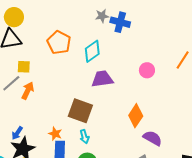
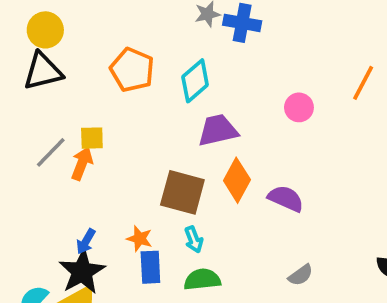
yellow square: (24, 67) -> (92, 138), moved
orange diamond: (136, 116) -> (237, 180), moved
blue arrow: (17, 133) -> (86, 241), moved
purple semicircle: (152, 138) -> (286, 199), moved

